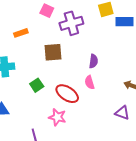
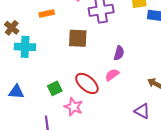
pink semicircle: (90, 82) -> (112, 75), turned 64
green square: (37, 85) -> (55, 88), moved

